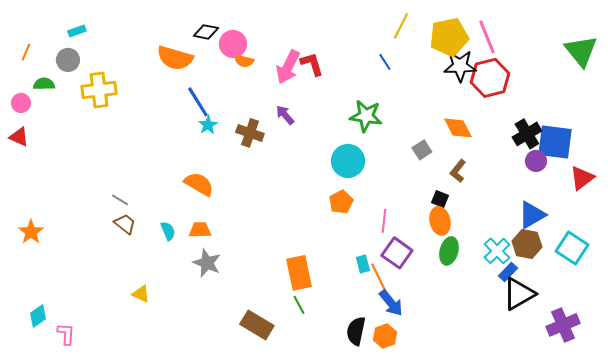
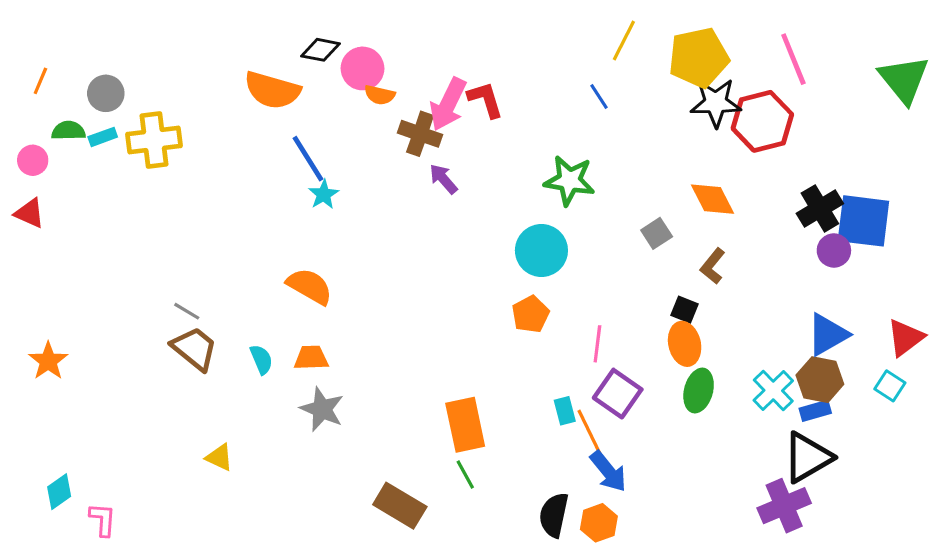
cyan rectangle: (77, 31) -> (103, 137), moved
pink line: (487, 37) -> (793, 59), moved
brown cross: (250, 133) -> (420, 134), moved
red triangle: (582, 178) -> (905, 338), moved
brown trapezoid: (125, 224) -> (194, 349), size x1.4
cyan square: (572, 248) -> (890, 386), size x0.6
blue rectangle: (508, 272) -> (815, 411), moved, turned 30
purple cross: (563, 325) -> (784, 506), moved

